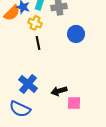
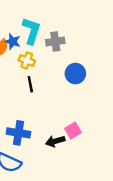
blue cross: (28, 84) -> (18, 133), turned -30
pink square: (74, 103) -> (73, 131), moved, turned -32

